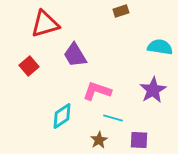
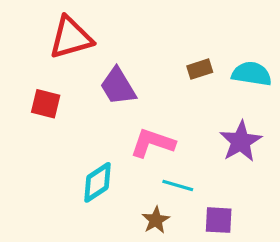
brown rectangle: (121, 11) -> (200, 69), moved
red square: (29, 66) -> (46, 104), turned -36

